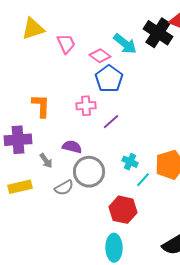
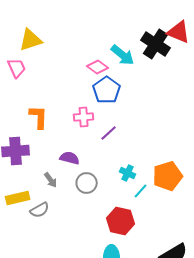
pink trapezoid: (66, 44) -> (17, 68), moved
gray arrow: (46, 161) -> (51, 180), moved
gray circle: (89, 172) -> (87, 183), size x0.7
gray semicircle: (64, 188) -> (40, 210), moved

